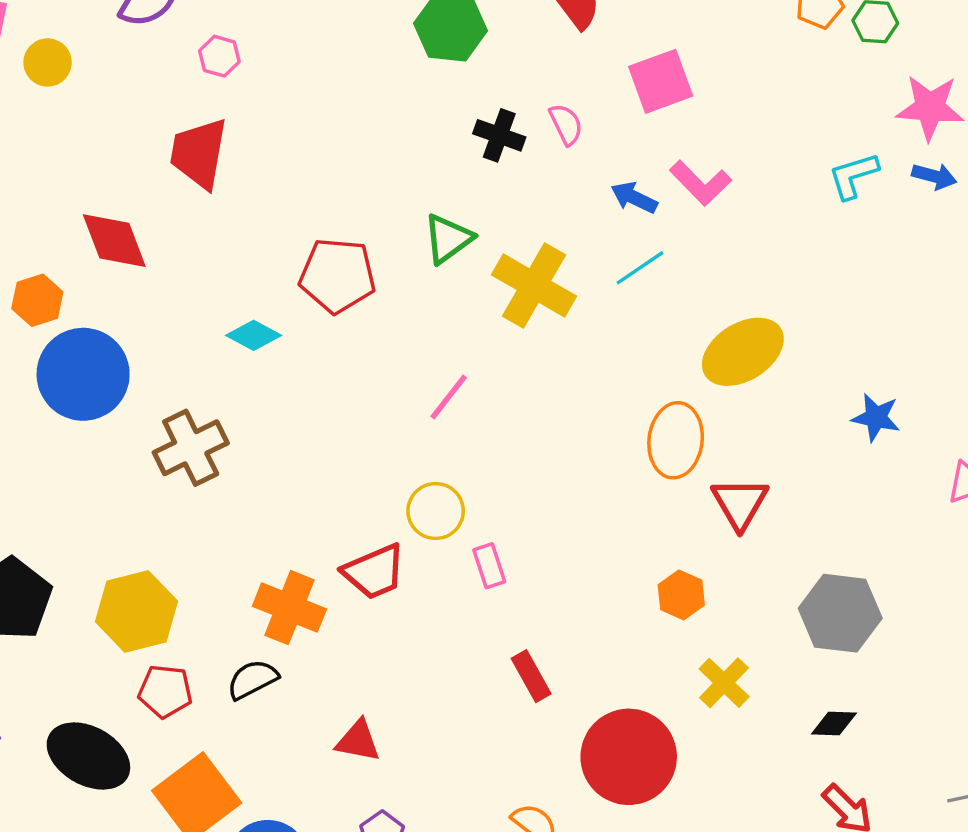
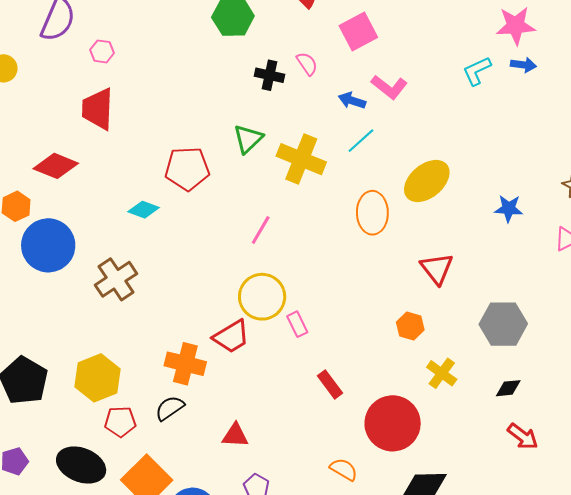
red diamond: (114, 241) -> (56, 166), turned -39
orange ellipse: (676, 440) -> (372, 213), moved
yellow circle: (436, 511) -> (262, 297), size x1.4

